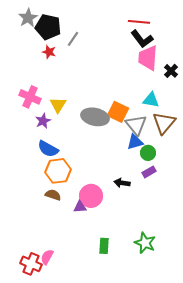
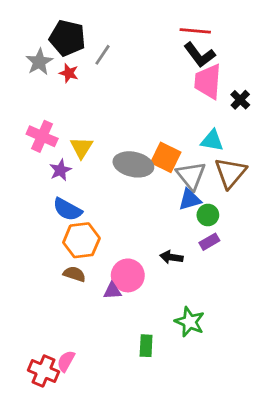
gray star: (28, 18) -> (39, 62), moved
green star: (145, 243) -> (190, 322), moved

